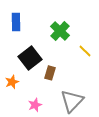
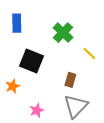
black square: (30, 58) -> (32, 61), turned -30
brown rectangle: (50, 73) -> (70, 80), moved

